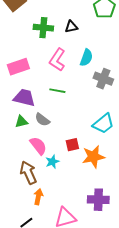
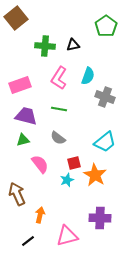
gray semicircle: (42, 120) -> (58, 138), moved
orange star: (93, 157) -> (95, 175), turned -30
cyan star: (52, 162) -> (67, 180), moved
brown arrow: (28, 173) -> (17, 194), moved

